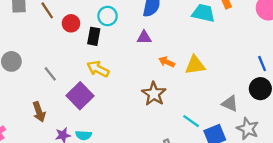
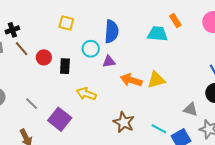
cyan circle: (108, 16) -> (91, 49), moved
orange arrow: (167, 62) -> (131, 80), size x1.5
yellow arrow: (98, 69) -> (86, 94), moved
brown star: (154, 94) -> (124, 122), moved

